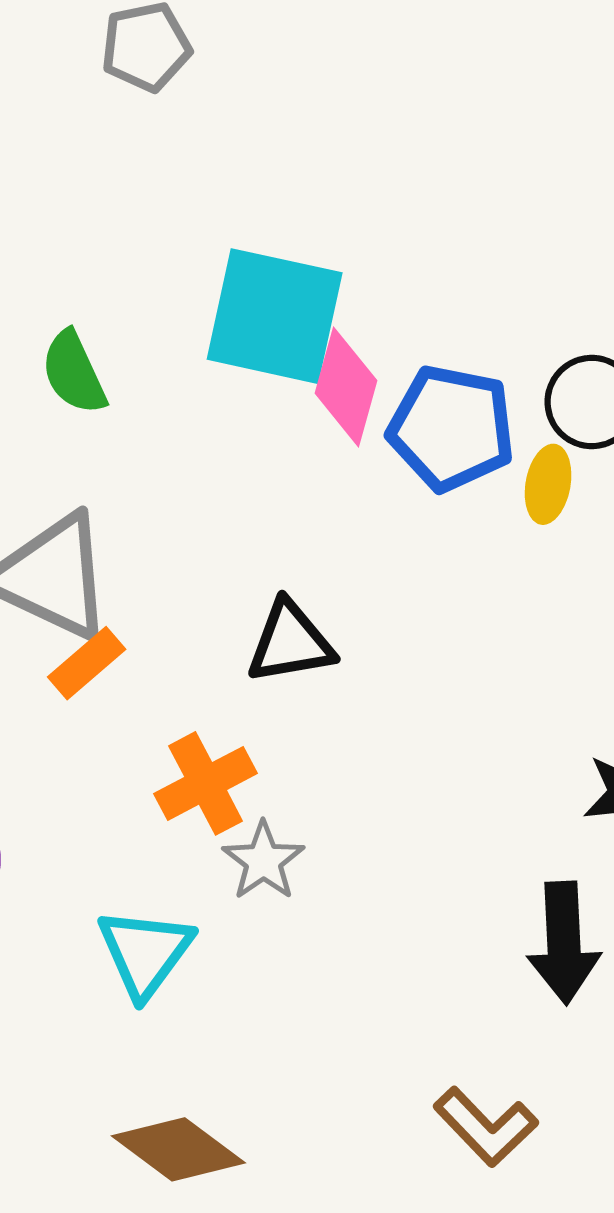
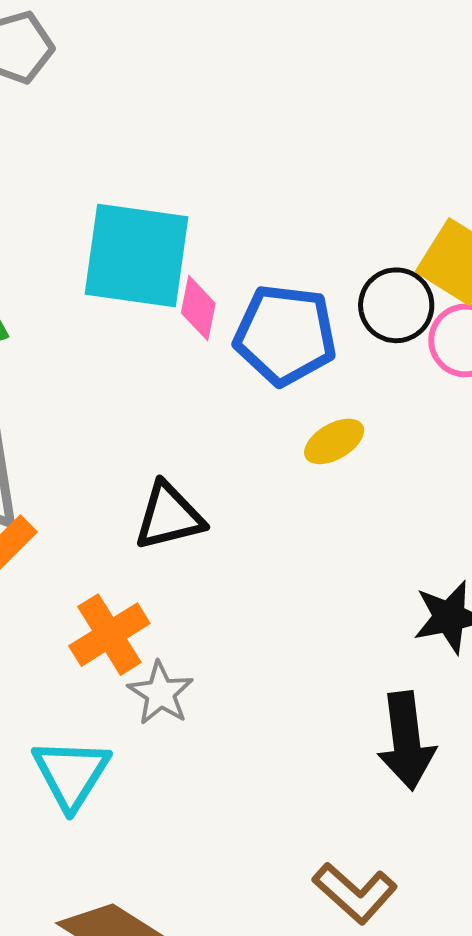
pink diamond: (346, 387) -> (198, 308), size x0.7
yellow ellipse: (548, 484) -> (334, 441), moved, turned 54

